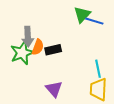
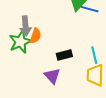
black rectangle: (53, 50) -> (64, 55), moved

